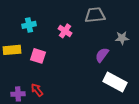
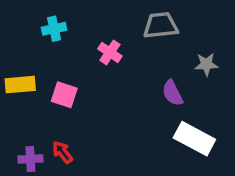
cyan cross: (29, 25) -> (54, 29), moved
purple semicircle: (102, 55) -> (172, 93), turned -63

